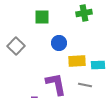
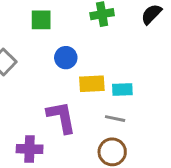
gray line: (85, 85) -> (115, 119), moved

